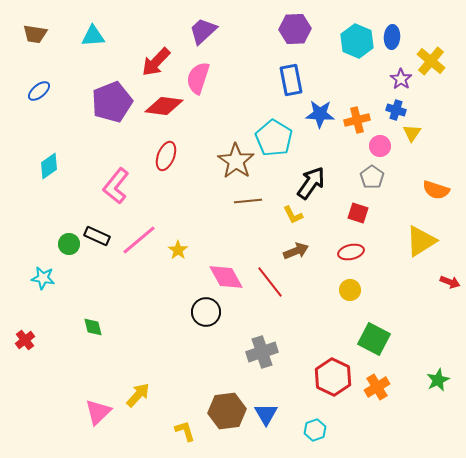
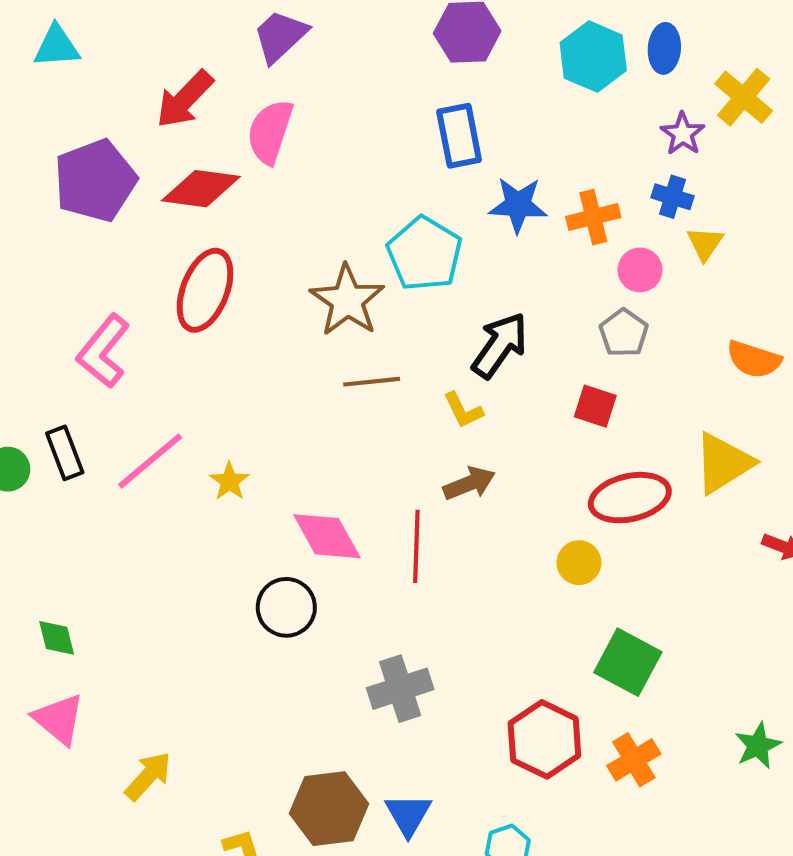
red ellipse: (166, 156) -> (205, 290), size x1.4
black rectangle: (97, 236) -> (65, 453), turned 45
red ellipse: (351, 252) -> (630, 498), moved, size x1.5
red line: (270, 282) -> (416, 546), turned 40
pink triangle: (98, 412) -> (59, 719), moved, turned -36

